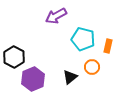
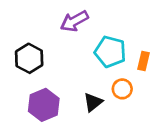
black hexagon: (14, 57) -> (29, 58), moved

